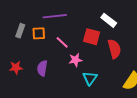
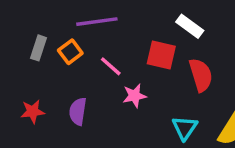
orange square: (39, 33) -> (70, 52), turned -32
cyan triangle: (90, 78) -> (185, 128), moved

